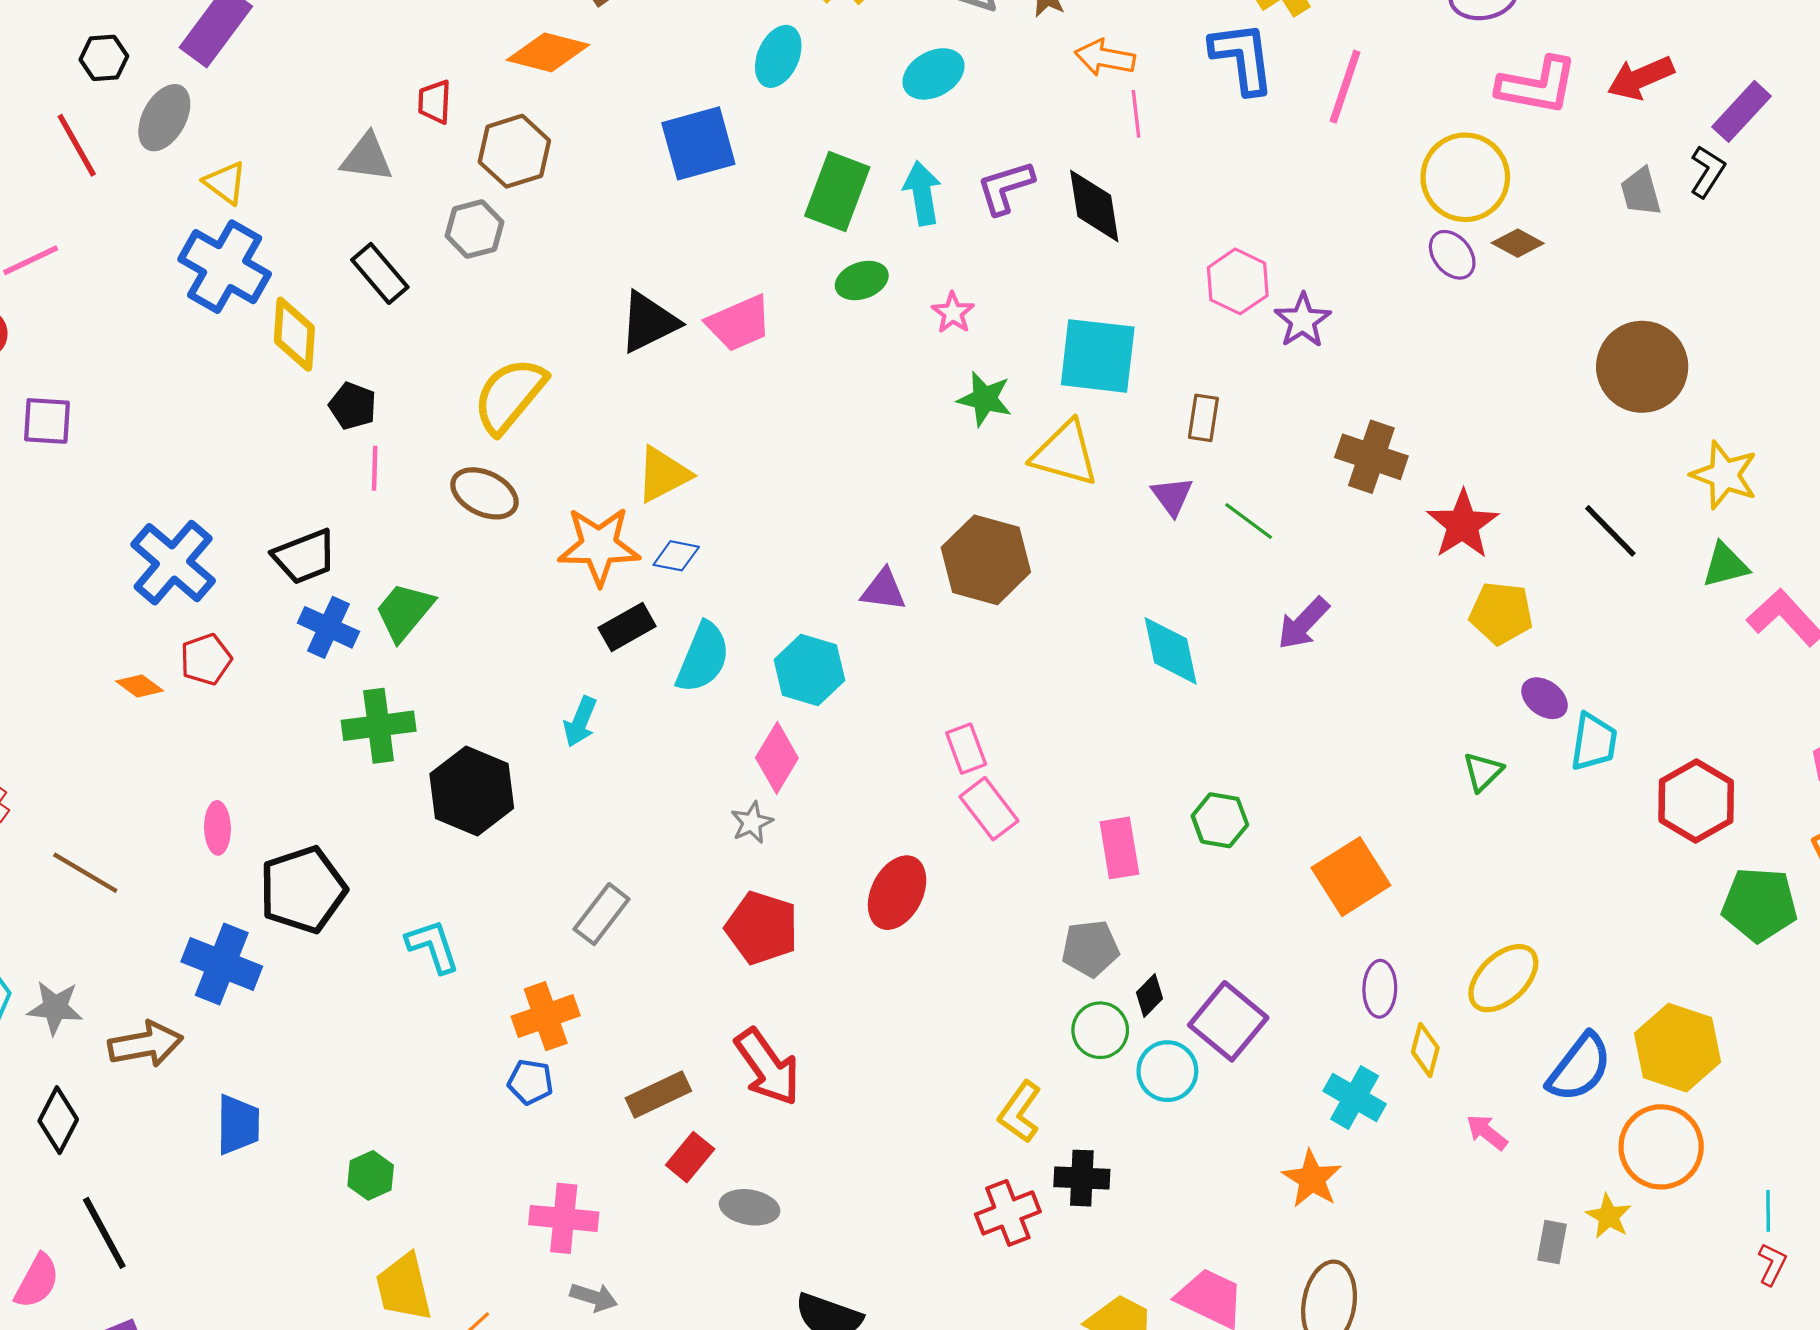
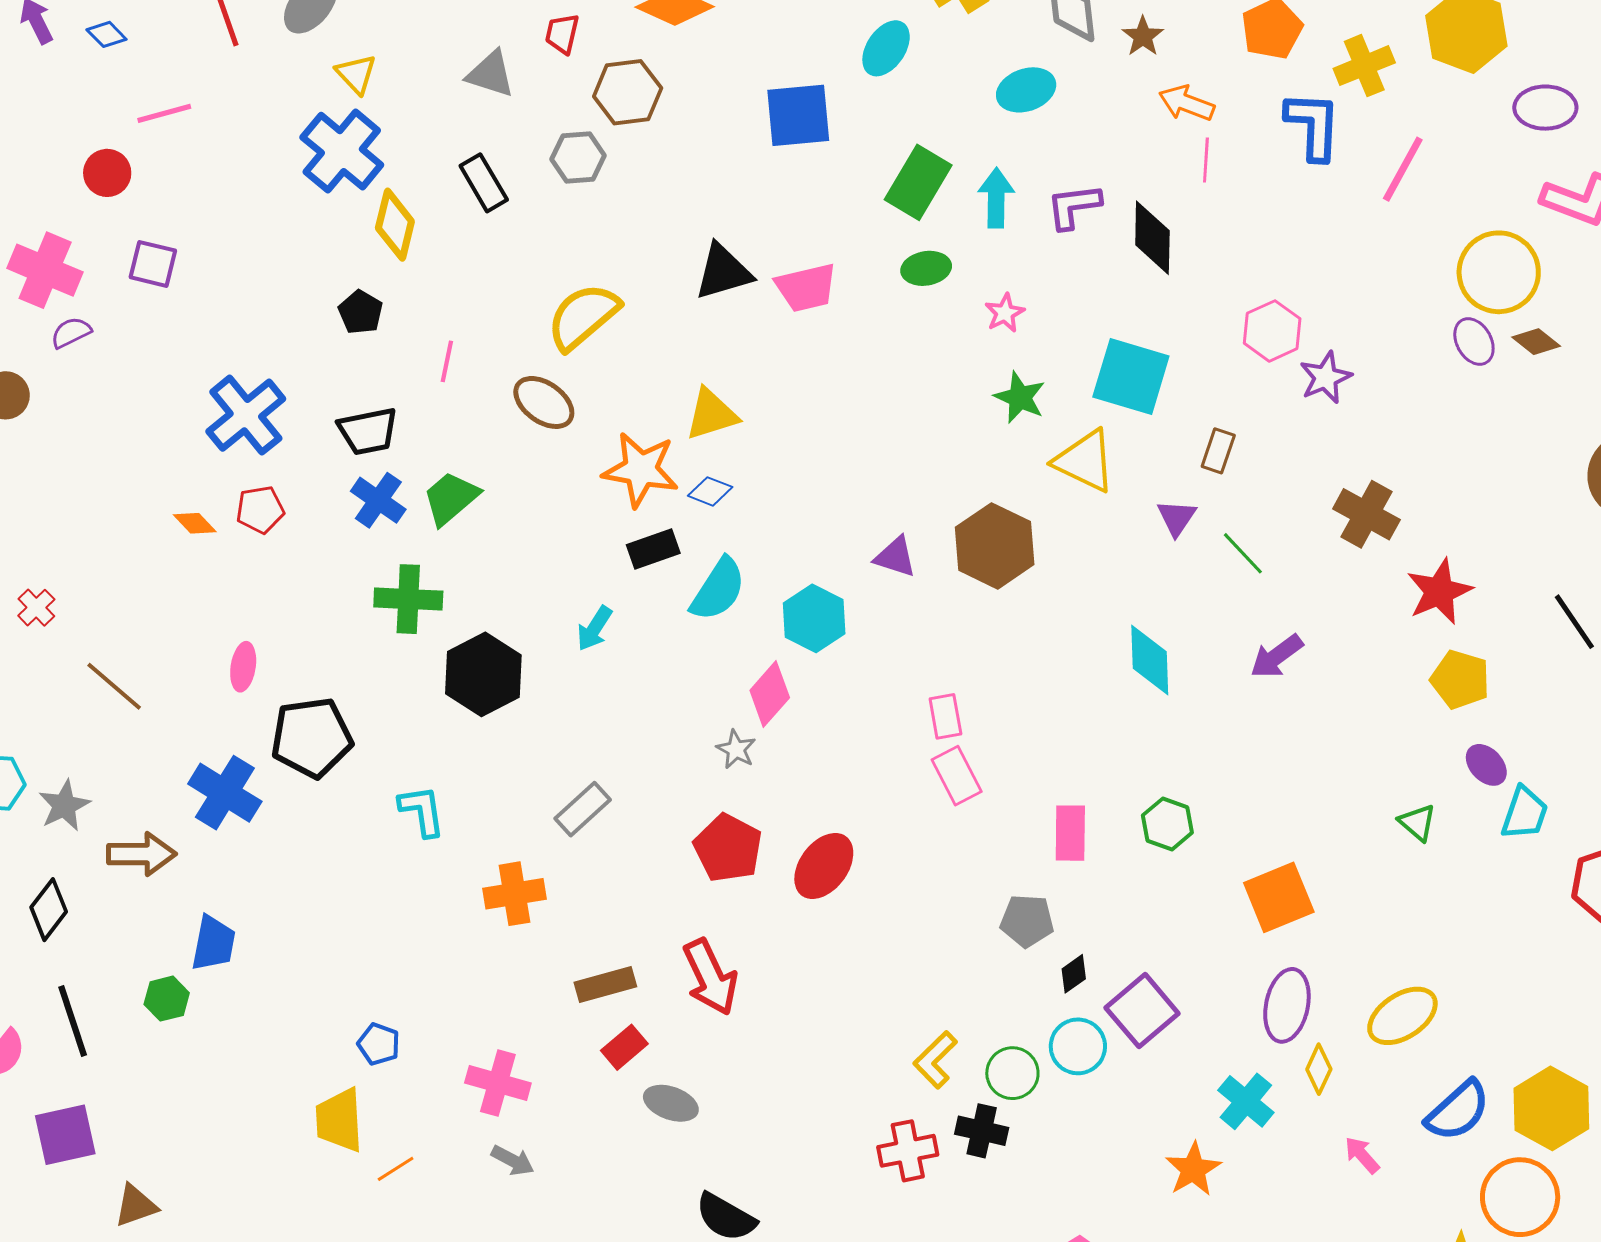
black pentagon: (353, 406) -> (361, 312), moved
green triangle: (1483, 772) -> (1417, 822), turned -45
gray star: (752, 823) -> (736, 749), turned -30
red ellipse: (897, 893) -> (824, 866), moved
purple ellipse: (1380, 989) -> (1287, 1005), size x1.4
gray star: (55, 1008) -> (64, 806), turned 30
green circle: (1100, 1030) -> (1012, 1073), moved
blue pentagon: (530, 1082) -> (379, 1044), moved
green hexagon: (371, 1175) -> (167, 999), moved

